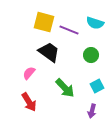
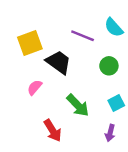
yellow square: (44, 22) -> (30, 43), moved, turned -35
cyan semicircle: (95, 23) -> (114, 27), turned 30
red arrow: (29, 102) -> (53, 131), moved

